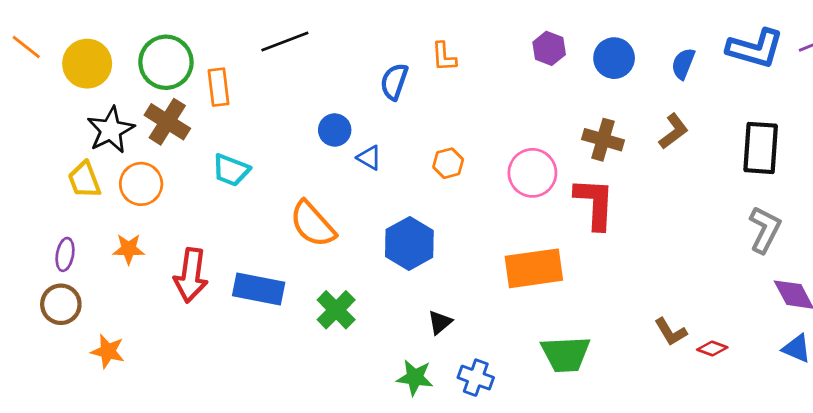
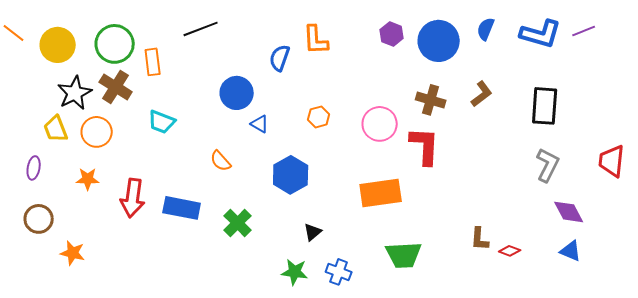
orange L-shape: (444, 57) -> (316, 40), size x1.4
blue circle: (614, 58) -> (439, 41), size x1.4
blue semicircle: (683, 64) -> (486, 29), moved
blue circle: (335, 130) -> (237, 93), size x1.4
blue triangle: (369, 158) -> (260, 124), moved
orange semicircle: (313, 224) -> (221, 161), size x0.6
purple ellipse: (65, 254) -> (34, 168), moved
brown L-shape: (671, 332) -> (480, 239), turned 35

